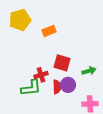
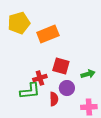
orange rectangle: (49, 31) -> (48, 34), size x1.5
red semicircle: (57, 87) -> (54, 99), moved

